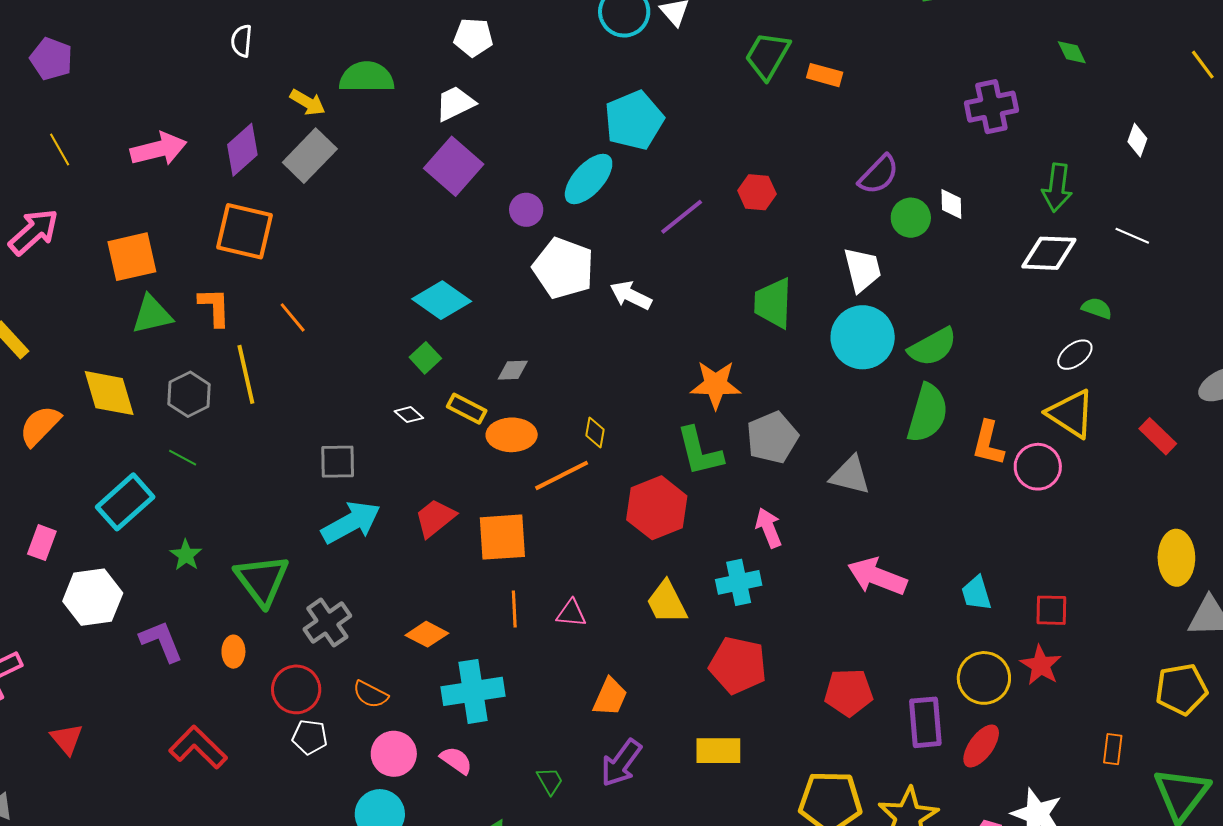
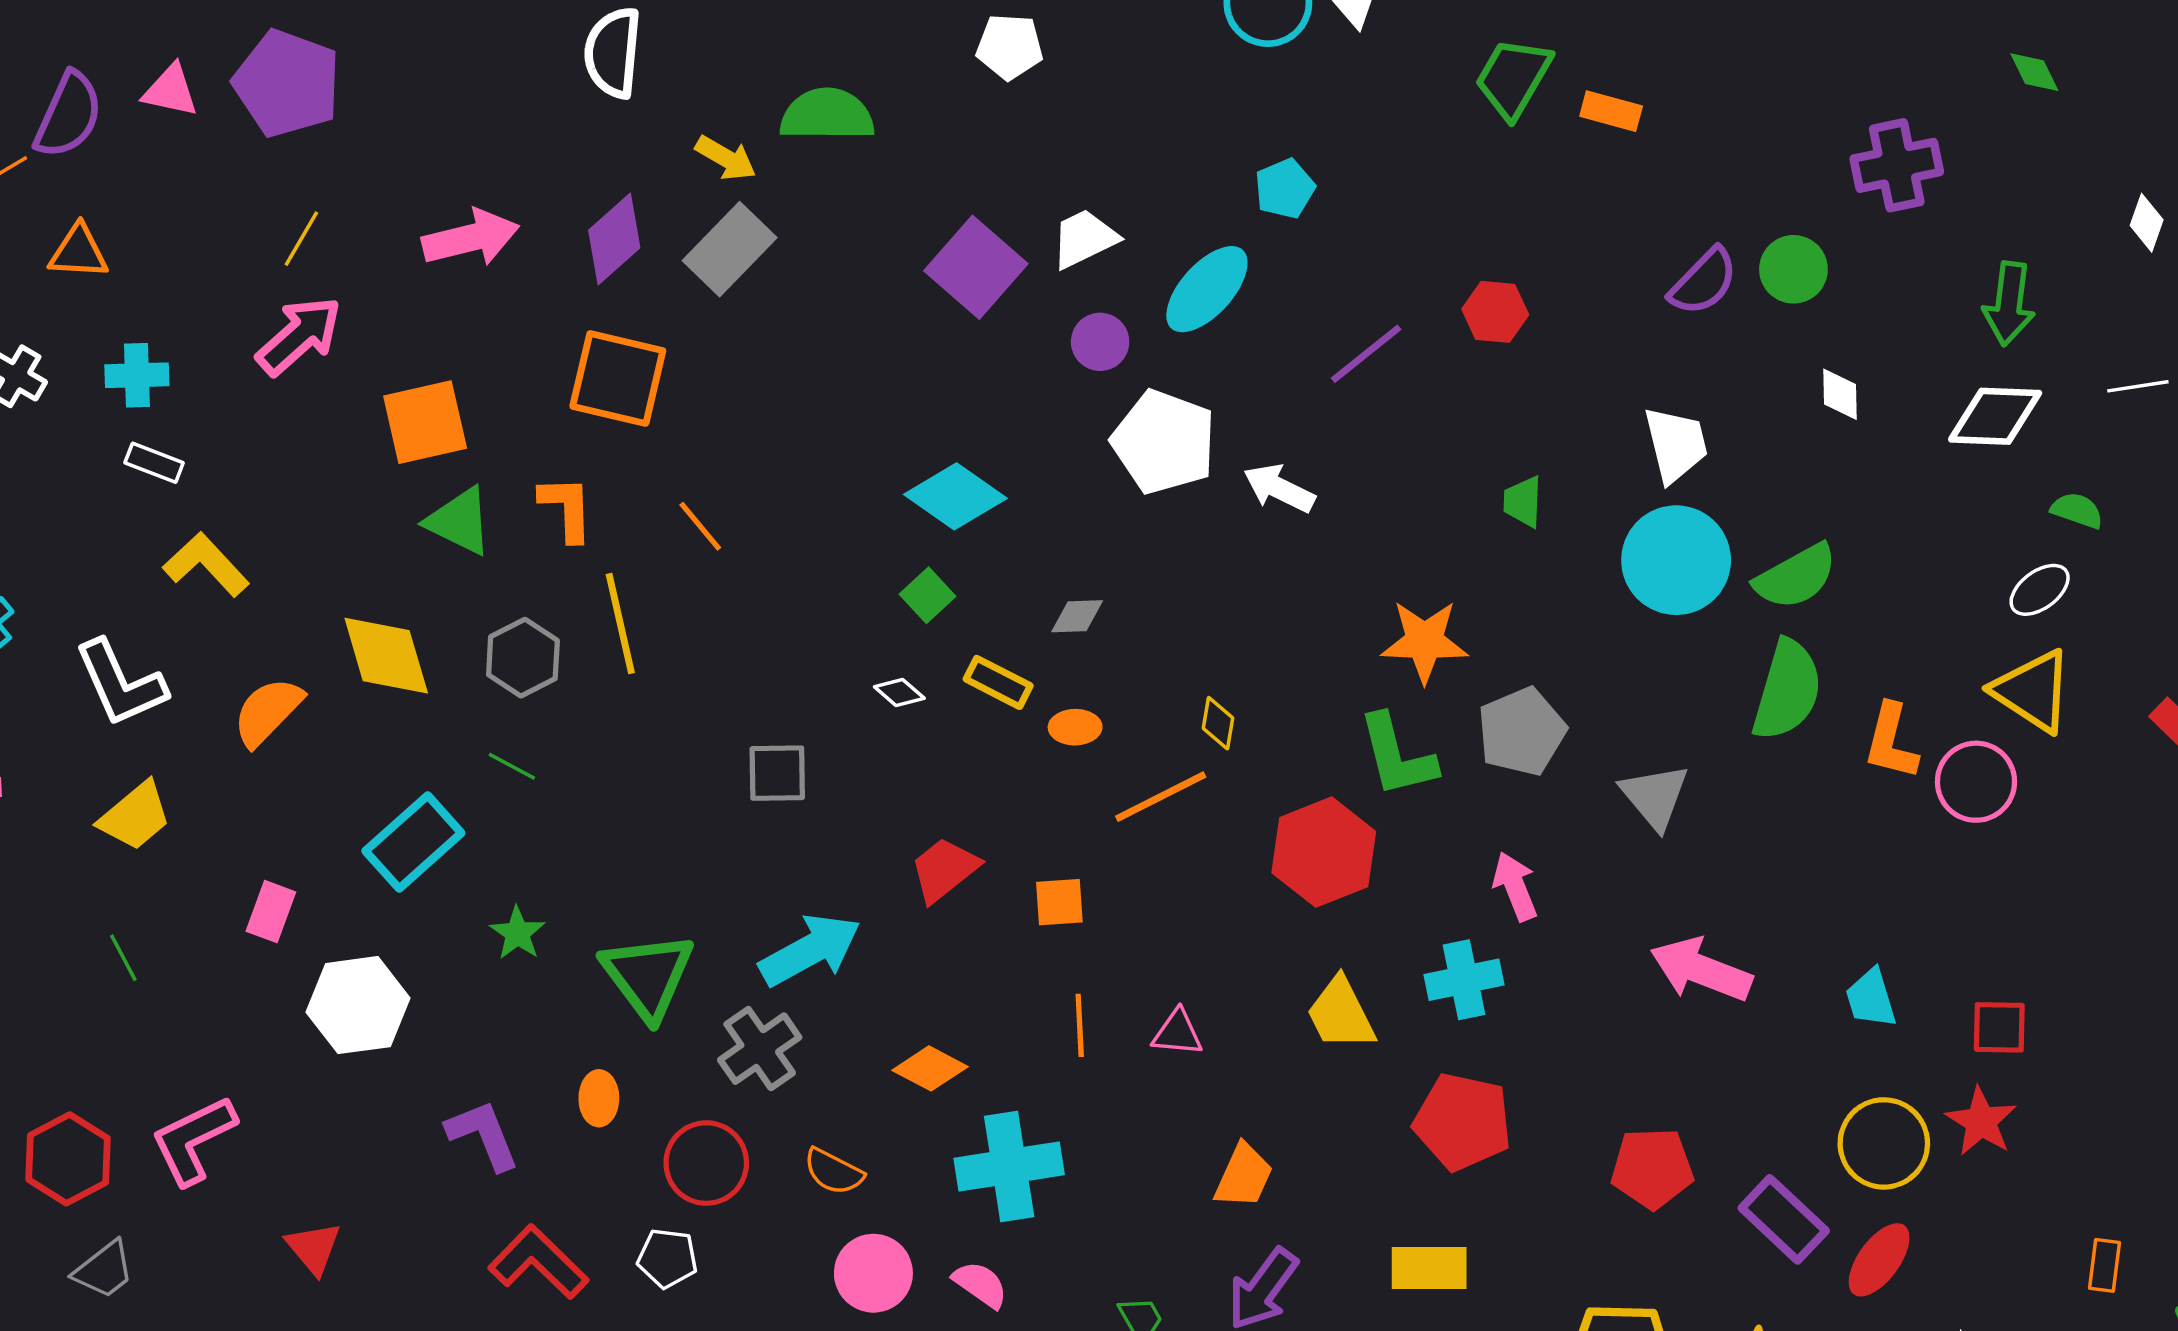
white semicircle: (242, 41) -> (613, 53), size x1.6
purple pentagon: (51, 59) -> (287, 83), size x1.5
white trapezoid: (455, 103) -> (1084, 239), moved
cyan pentagon: (634, 120) -> (1285, 189), size x0.6
yellow line: (60, 150) -> (301, 239), turned 60
white diamond: (951, 204) -> (1840, 394), moved
green circle: (911, 218) -> (1793, 269), moved
pink arrow: (34, 232) -> (299, 336), moved
white line: (1132, 236) -> (2138, 386), turned -32
green trapezoid: (773, 303) -> (1523, 502), size x0.6
green triangle: (152, 315) -> (459, 521), turned 39
orange ellipse: (512, 435) -> (1075, 727), size x0.6
gray triangle: (850, 475) -> (1655, 796), turned 36
cyan arrow: (351, 522) -> (810, 950), moved
orange square: (502, 537) -> (1059, 902), size x0.6
purple L-shape: (161, 641) -> (483, 1135), moved
purple rectangle: (925, 722) -> (1784, 1219), turned -42
white pentagon: (310, 737) -> (667, 1258), moved

